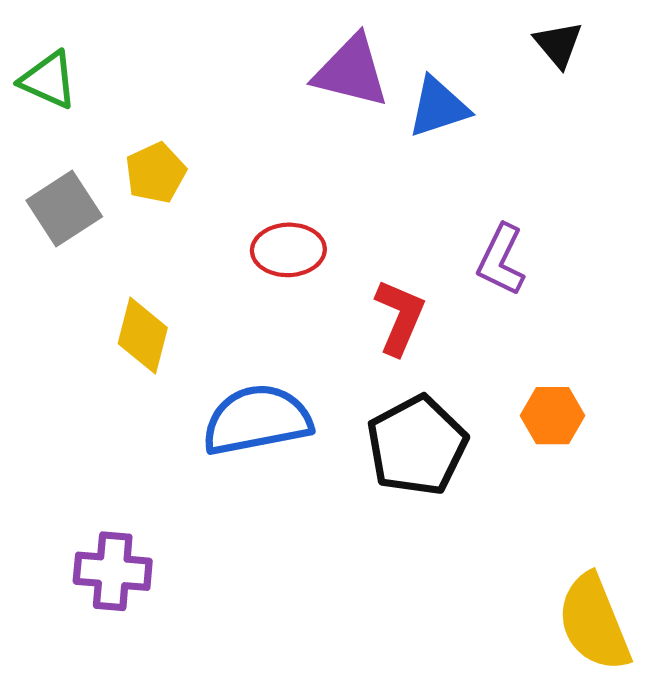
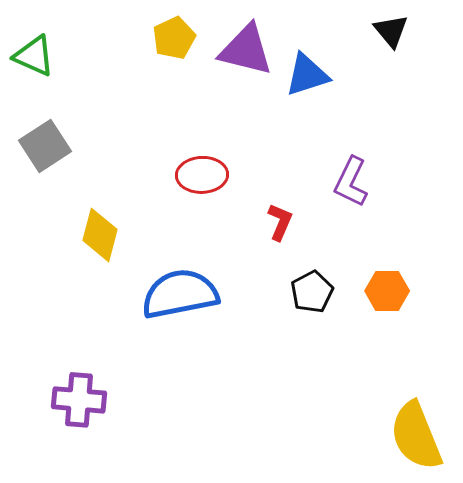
yellow pentagon: (156, 173) -> (174, 38), moved
red L-shape: (400, 317) -> (280, 222), size x0.7
black pentagon: (417, 446) -> (312, 292), moved, size x0.6

